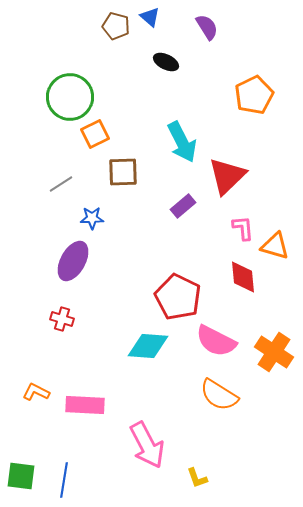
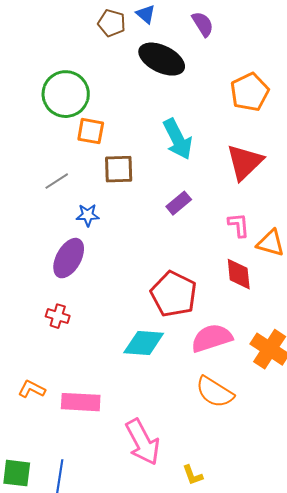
black ellipse: (166, 62) -> (162, 59), size x1.8
orange square: (95, 134) -> (91, 131), turned 36
red triangle: (227, 176) -> (245, 162), moved
pink semicircle: (216, 341) -> (212, 338), turned 135

